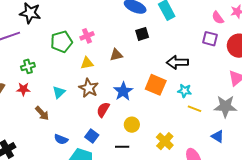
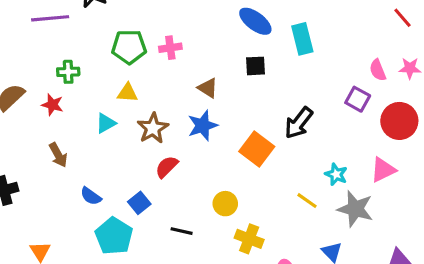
brown triangle: (116, 55) -> (208, 88), turned 32
black arrow: (177, 62) -> (299, 123), turned -65
yellow triangle: (87, 63) -> (127, 93), moved
blue star: (123, 91) -> (203, 126), moved
cyan star: (184, 91) -> (336, 174), moved
brown arrow: (42, 113) -> (58, 155), moved
yellow circle: (132, 125) -> (225, 204), moved
yellow cross: (165, 141) -> (249, 239), turned -36

